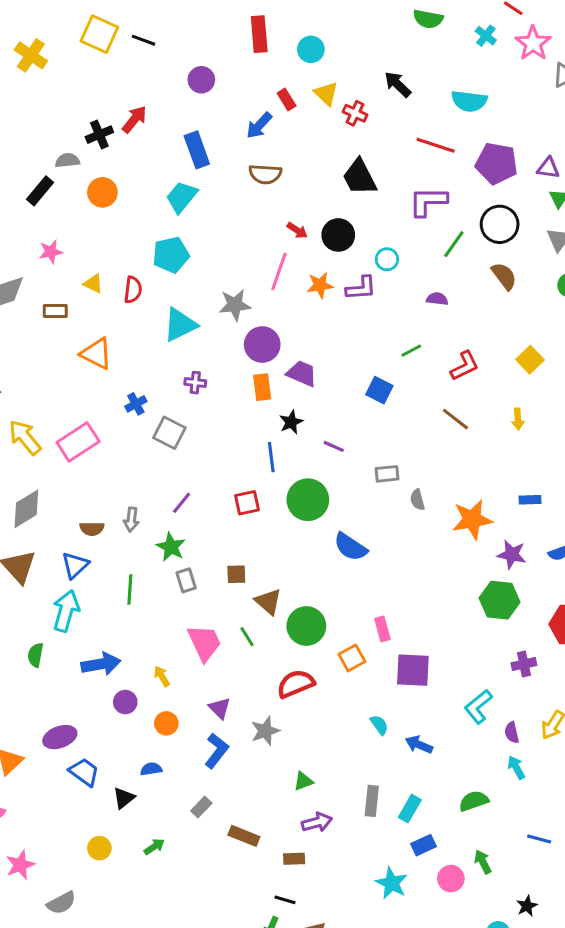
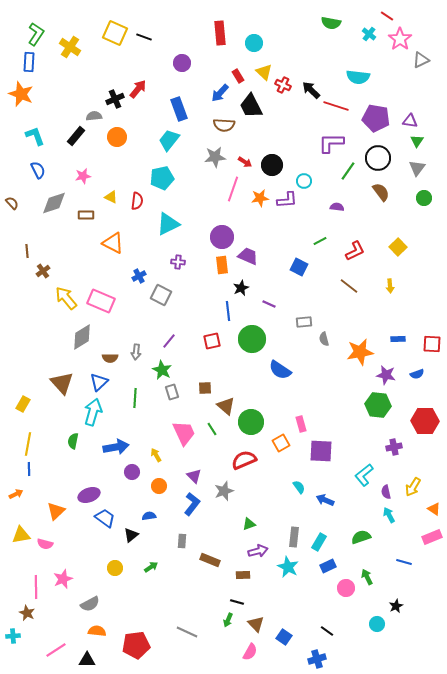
black arrow: (398, 84) -> (311, 90), moved
black trapezoid: (360, 177) -> (251, 106), moved
gray star: (235, 305) -> (215, 157), moved
pink rectangle: (78, 442) -> (101, 301), turned 56
gray diamond: (26, 509) -> (82, 337), moved
gray rectangle: (201, 807) -> (182, 541), turned -40
cyan star: (392, 883) -> (288, 567), moved

